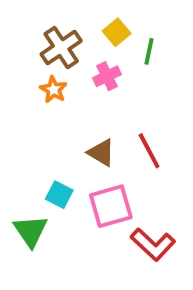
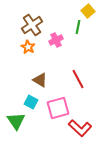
yellow square: (117, 32) -> (88, 11), moved
brown triangle: (101, 153) -> (40, 80), moved

